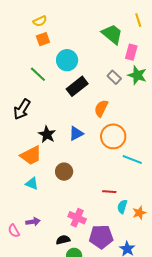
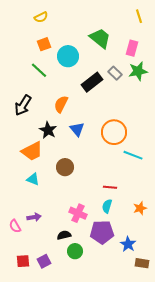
green trapezoid: (112, 34) -> (100, 38), moved
orange square: (43, 39) -> (44, 44), moved
green star: (137, 75) -> (138, 71), turned -30
black rectangle: (77, 86) -> (92, 82), moved
orange semicircle: (101, 108) -> (61, 104), moved
blue triangle: (76, 133) -> (77, 129), turned -42
cyan semicircle: (122, 207) -> (107, 206), moved

